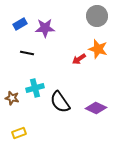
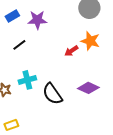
black line: (27, 53) -> (19, 45), turned -48
purple diamond: (96, 108) -> (88, 88), moved

